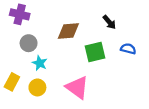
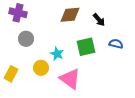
brown diamond: (68, 31) -> (70, 15), moved
cyan star: (40, 63) -> (57, 54), moved
yellow circle: (37, 87) -> (41, 68), moved

